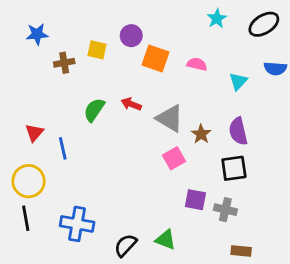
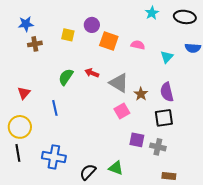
black ellipse: (264, 24) -> (185, 17), turned 40
brown cross: (64, 63) -> (35, 44), moved
blue line: (63, 148) -> (55, 108), moved

